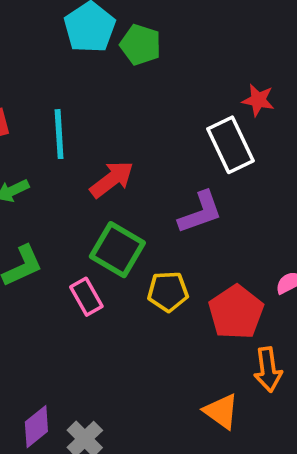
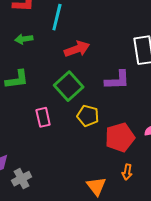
pink rectangle: (86, 297) -> (43, 117), moved
orange arrow: (268, 370) -> (127, 172), size x0.7

